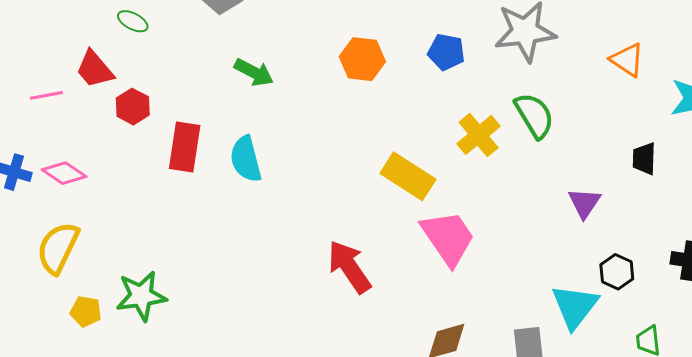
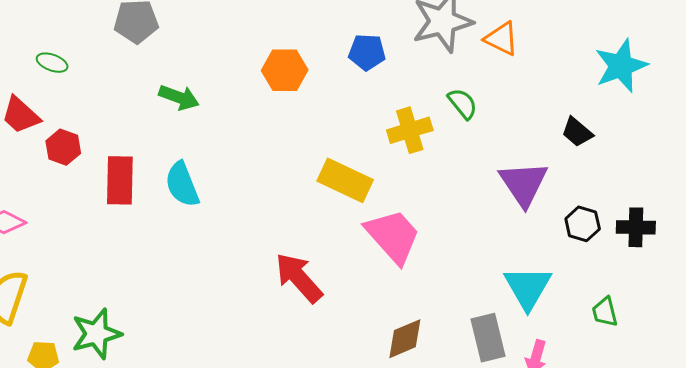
orange triangle: (627, 60) -> (501, 39), moved
green semicircle: (534, 115) -> (463, 104), size x0.7
yellow cross: (479, 135) -> (410, 130), turned 30
black trapezoid: (644, 159) -> (577, 132), turned -44
purple triangle: (584, 203) -> (524, 184), size x1.5
black hexagon: (617, 272) -> (583, 224), moved

